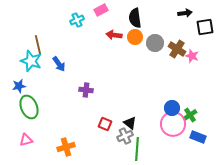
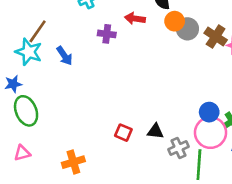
orange circle: (135, 37) -> (175, 21), moved
brown line: (38, 45) -> (38, 31), turned 48
purple cross: (86, 90) -> (107, 34), moved
black triangle: (130, 123) -> (155, 131), turned -32
gray cross: (125, 136) -> (178, 148), moved
green line: (137, 149) -> (199, 165), moved

